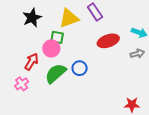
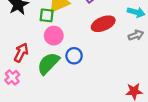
green square: (57, 37) -> (47, 15), moved
pink circle: (51, 48) -> (54, 36), moved

